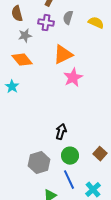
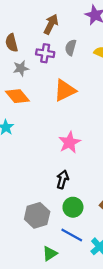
pink star: (73, 78) -> (69, 142), moved
blue line: (69, 180) -> (72, 235), turned -36

